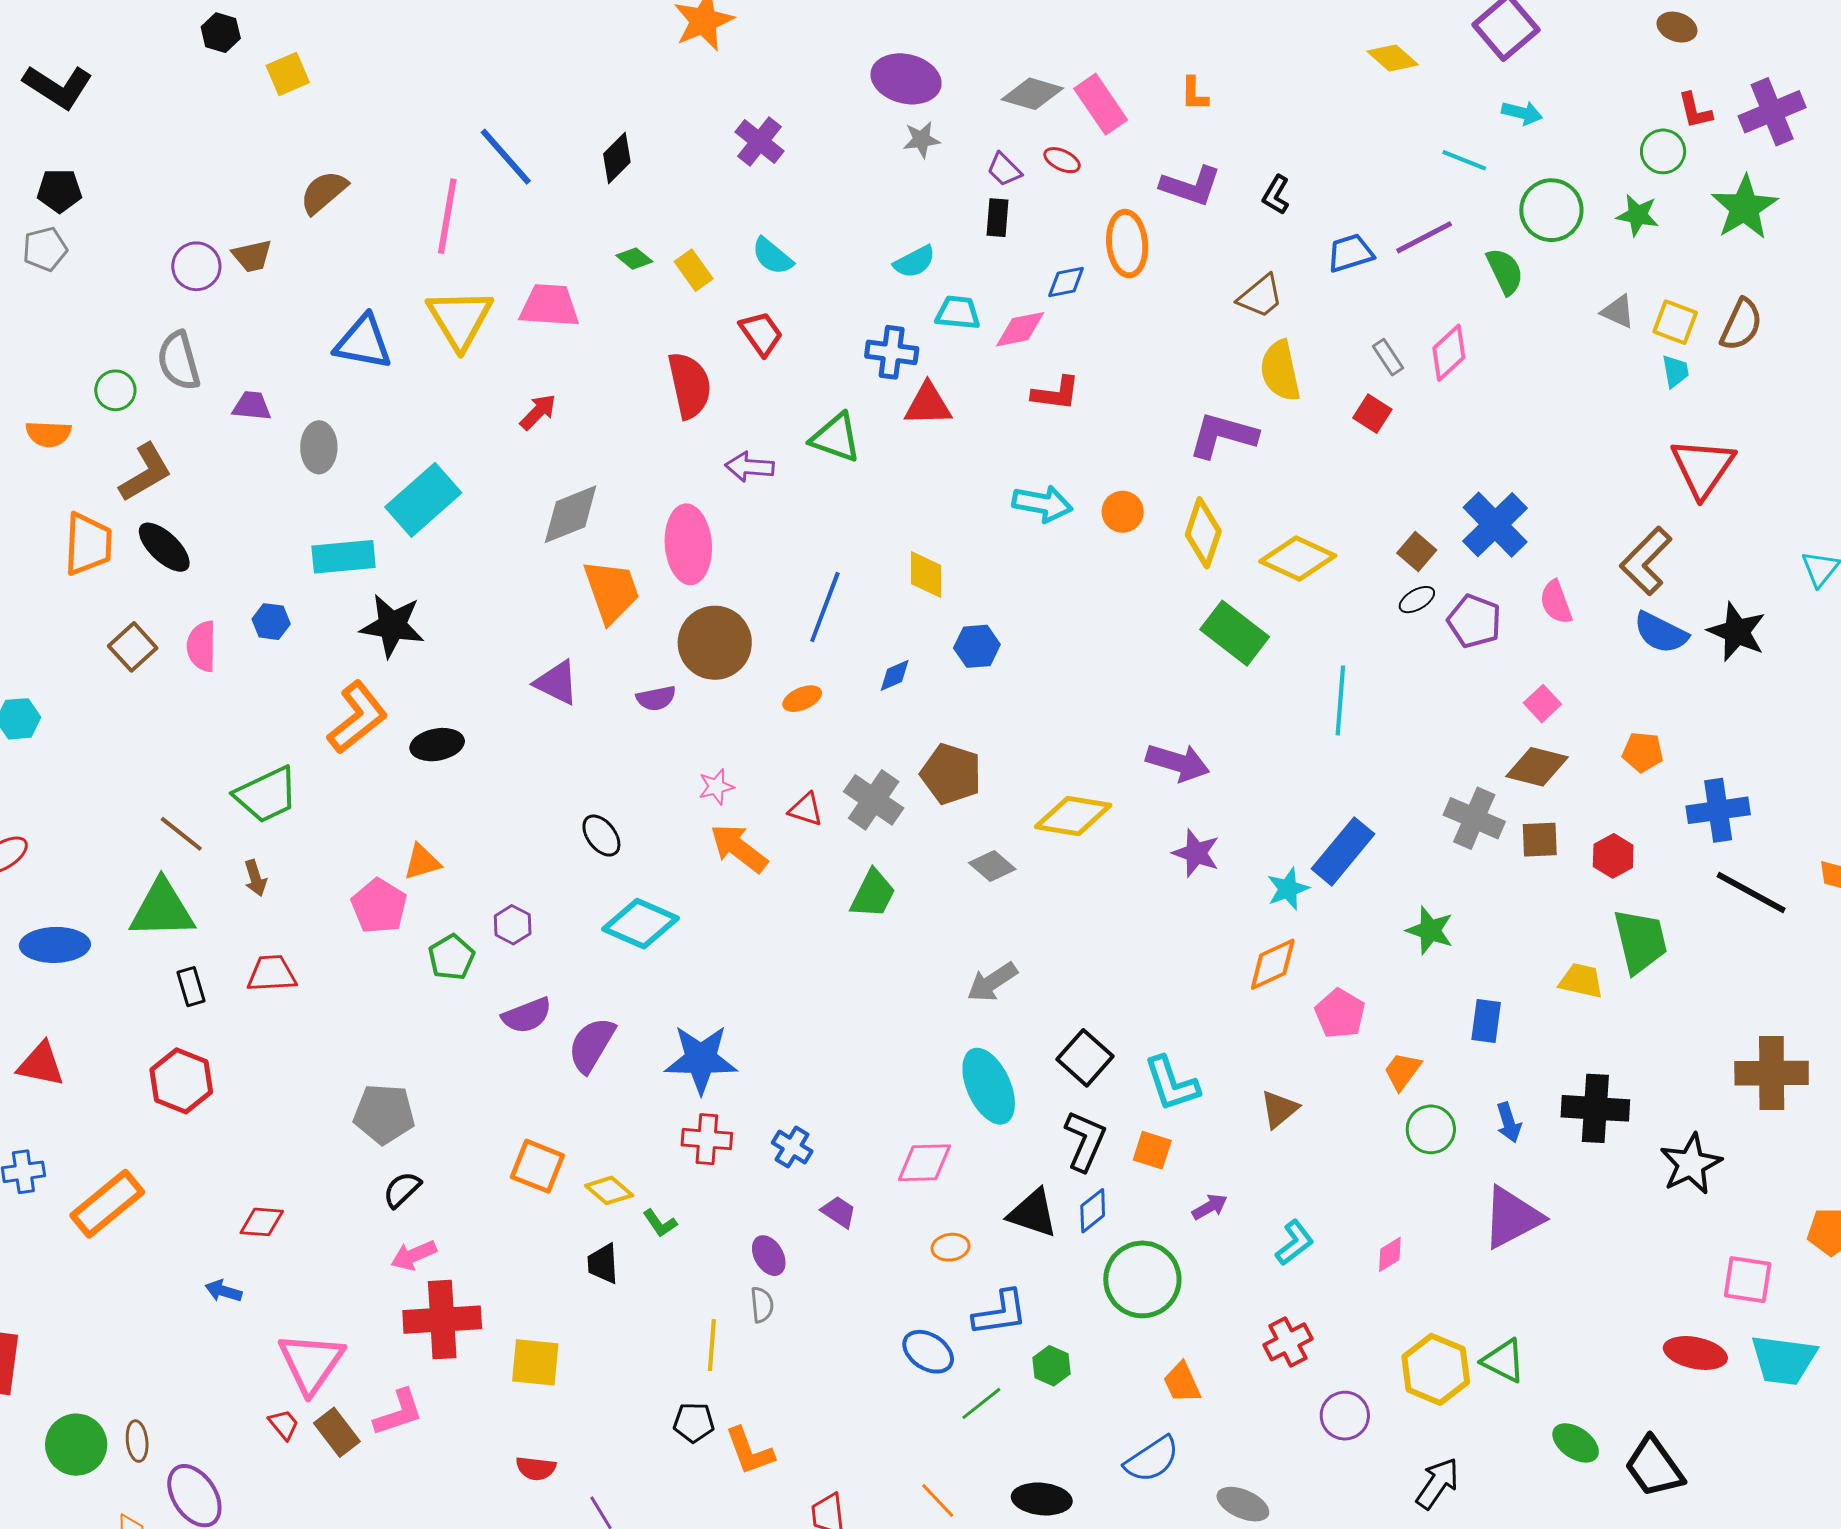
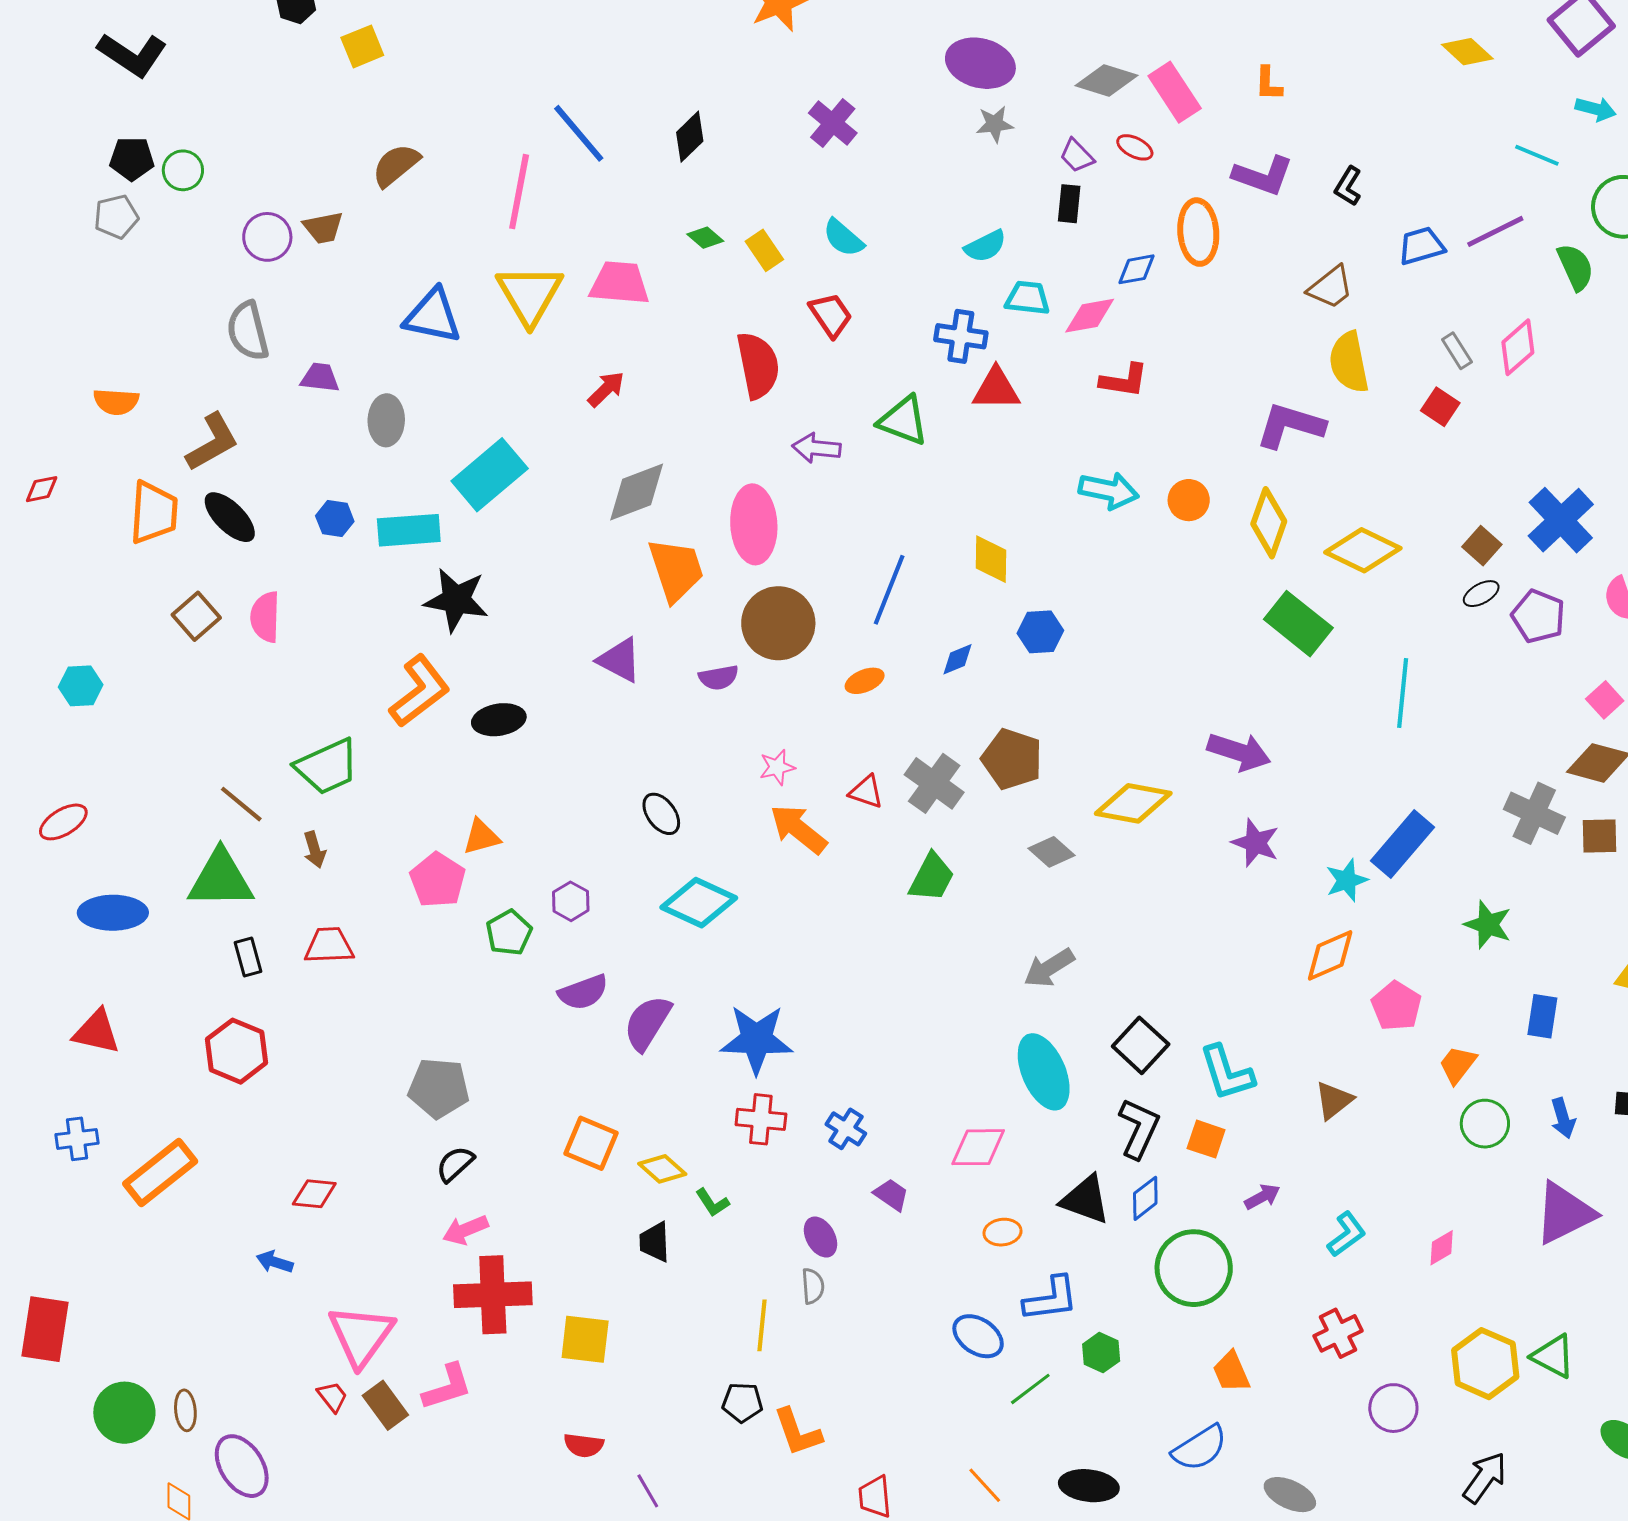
green circle: (115, 390) -> (183, 170), moved
blue hexagon: (271, 622) -> (335, 519), moved

